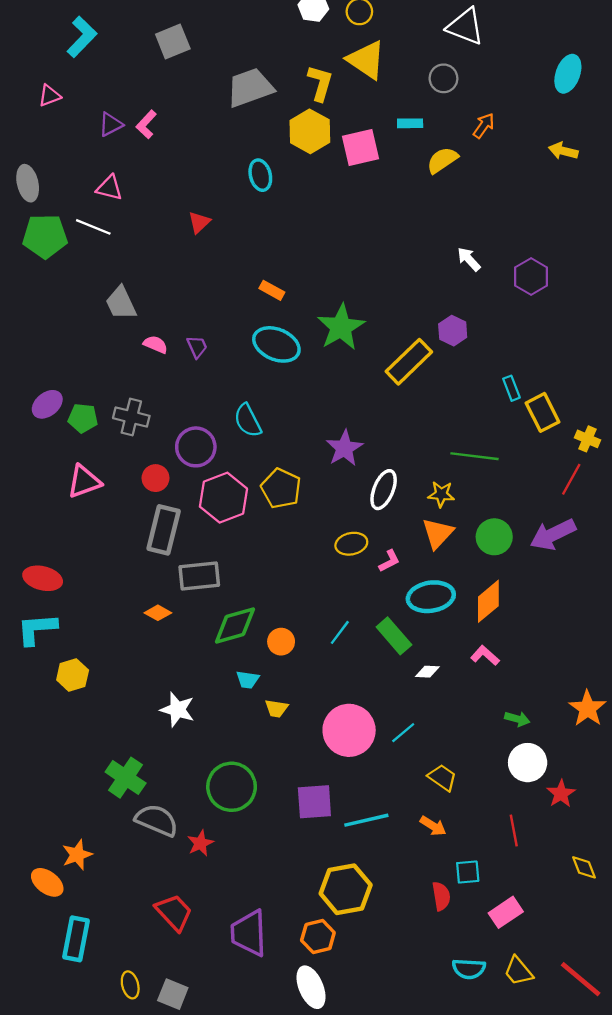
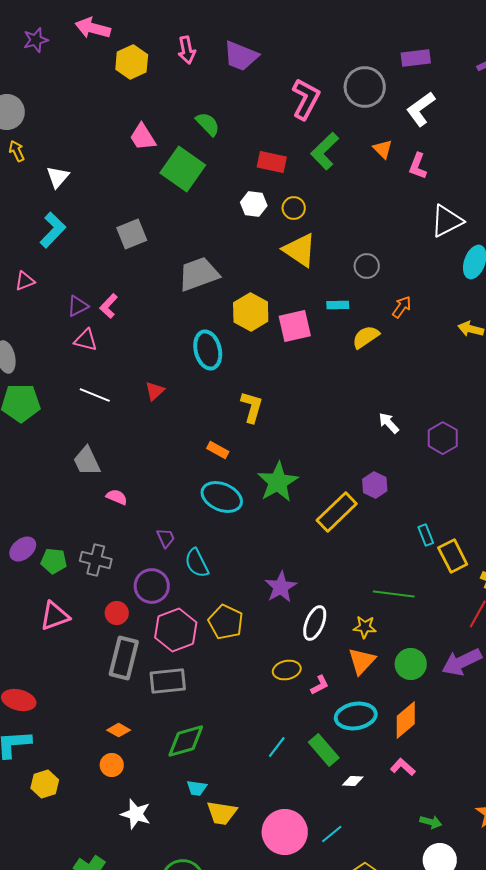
white triangle: (465, 27) -> (447, 221), moved, turned -48
yellow L-shape: (320, 83) -> (252, 407), moved
cyan ellipse: (260, 175) -> (208, 350), size x1.4
pink triangle: (109, 188) -> (86, 340), moved
white line: (93, 227) -> (95, 395), moved
purple trapezoid: (197, 347) -> (166, 538), moved
gray rectangle: (199, 576) -> (168, 681), moved
orange circle: (281, 642) -> (112, 765), moved
yellow trapezoid: (276, 708) -> (222, 813), size x1.5

